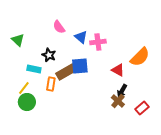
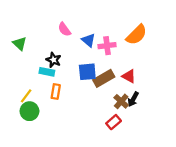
orange semicircle: (140, 57) -> (136, 35), moved
cyan rectangle: (34, 69) -> (47, 72), moved
brown rectangle: (66, 72) -> (104, 78), moved
brown cross: (118, 101) -> (121, 101), moved
red rectangle: (142, 108) -> (114, 122), moved

